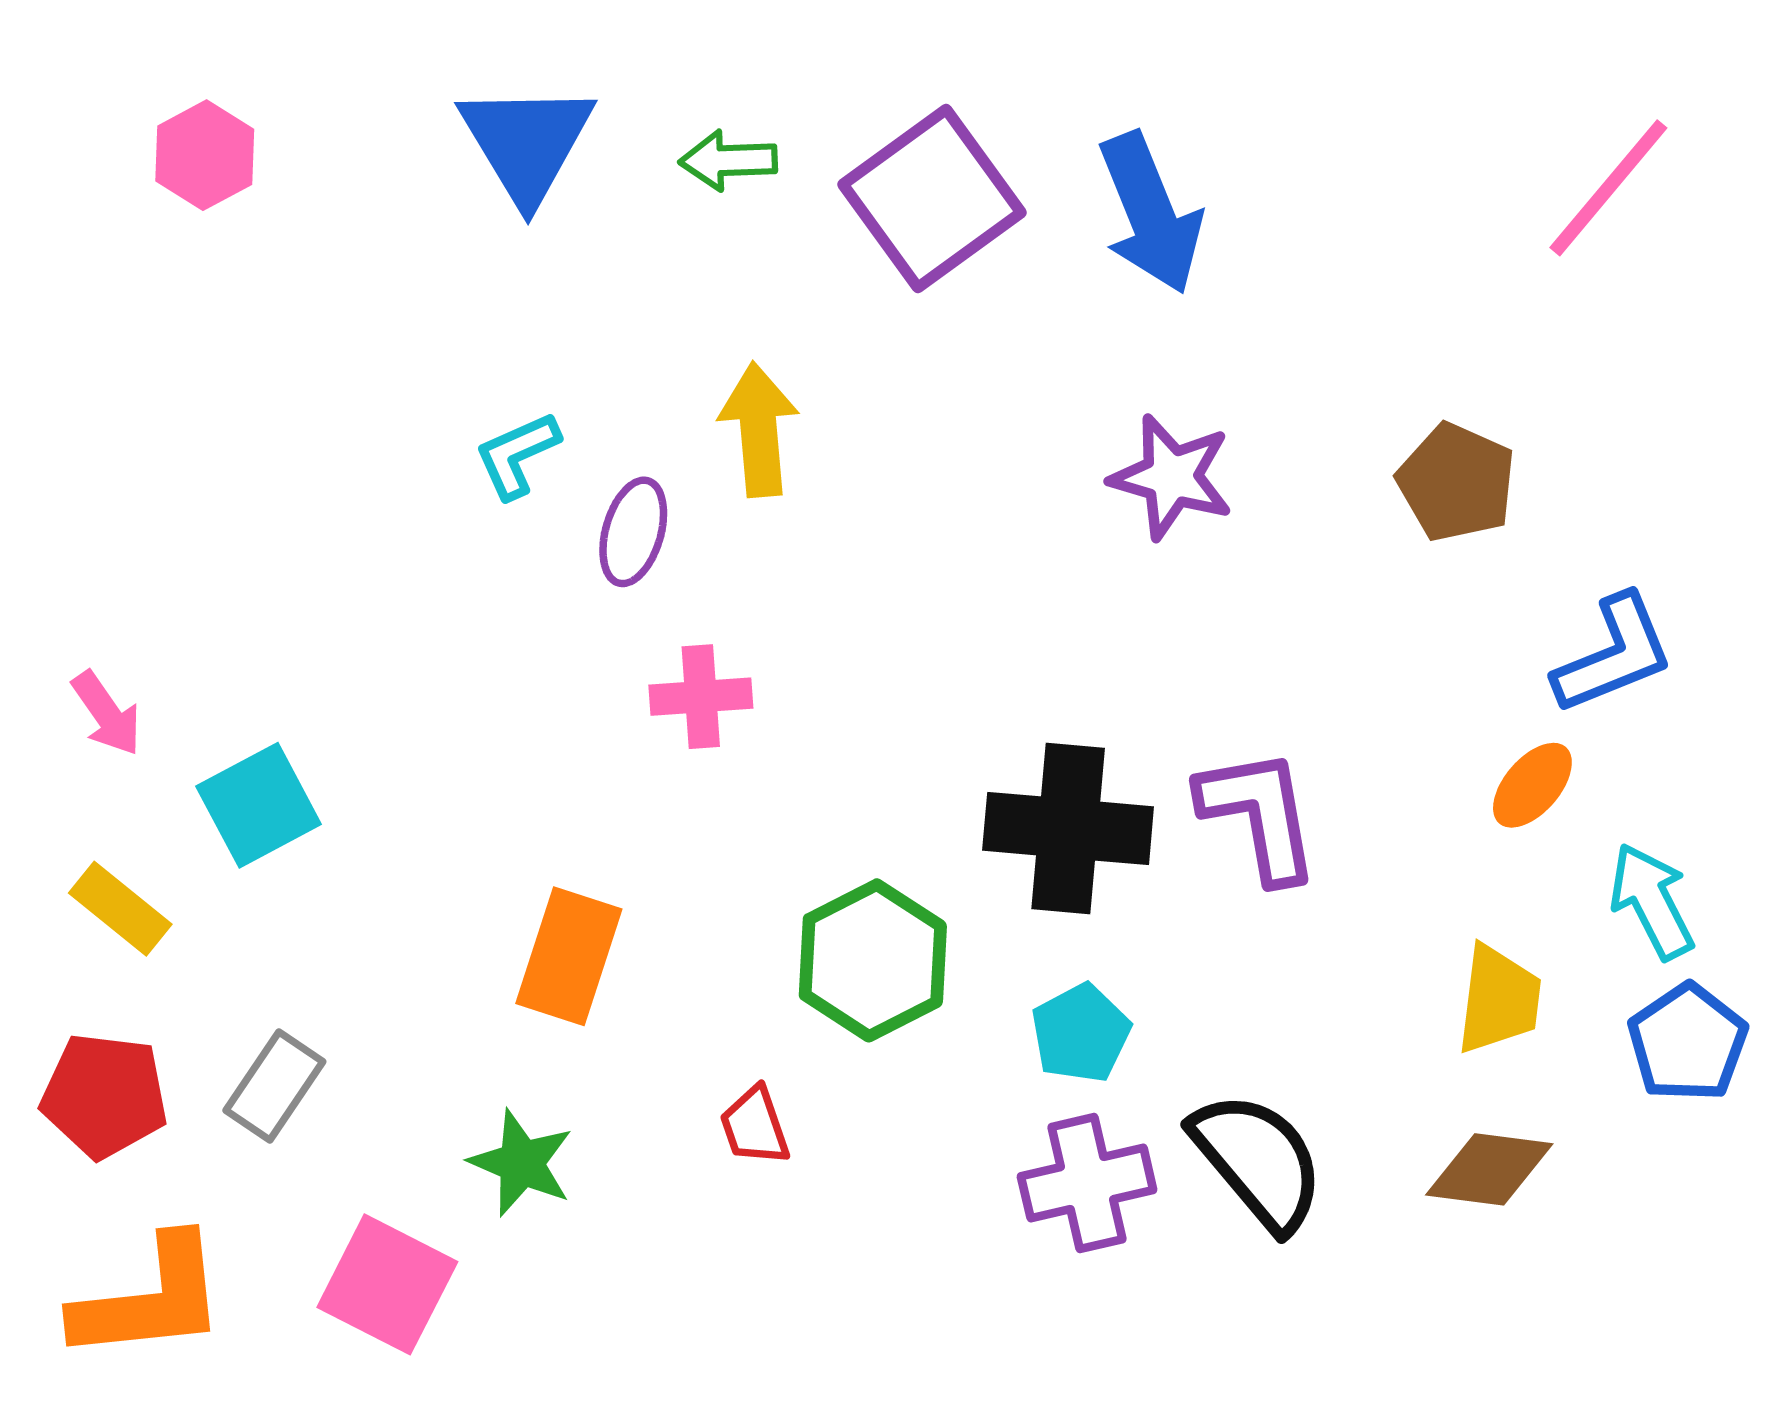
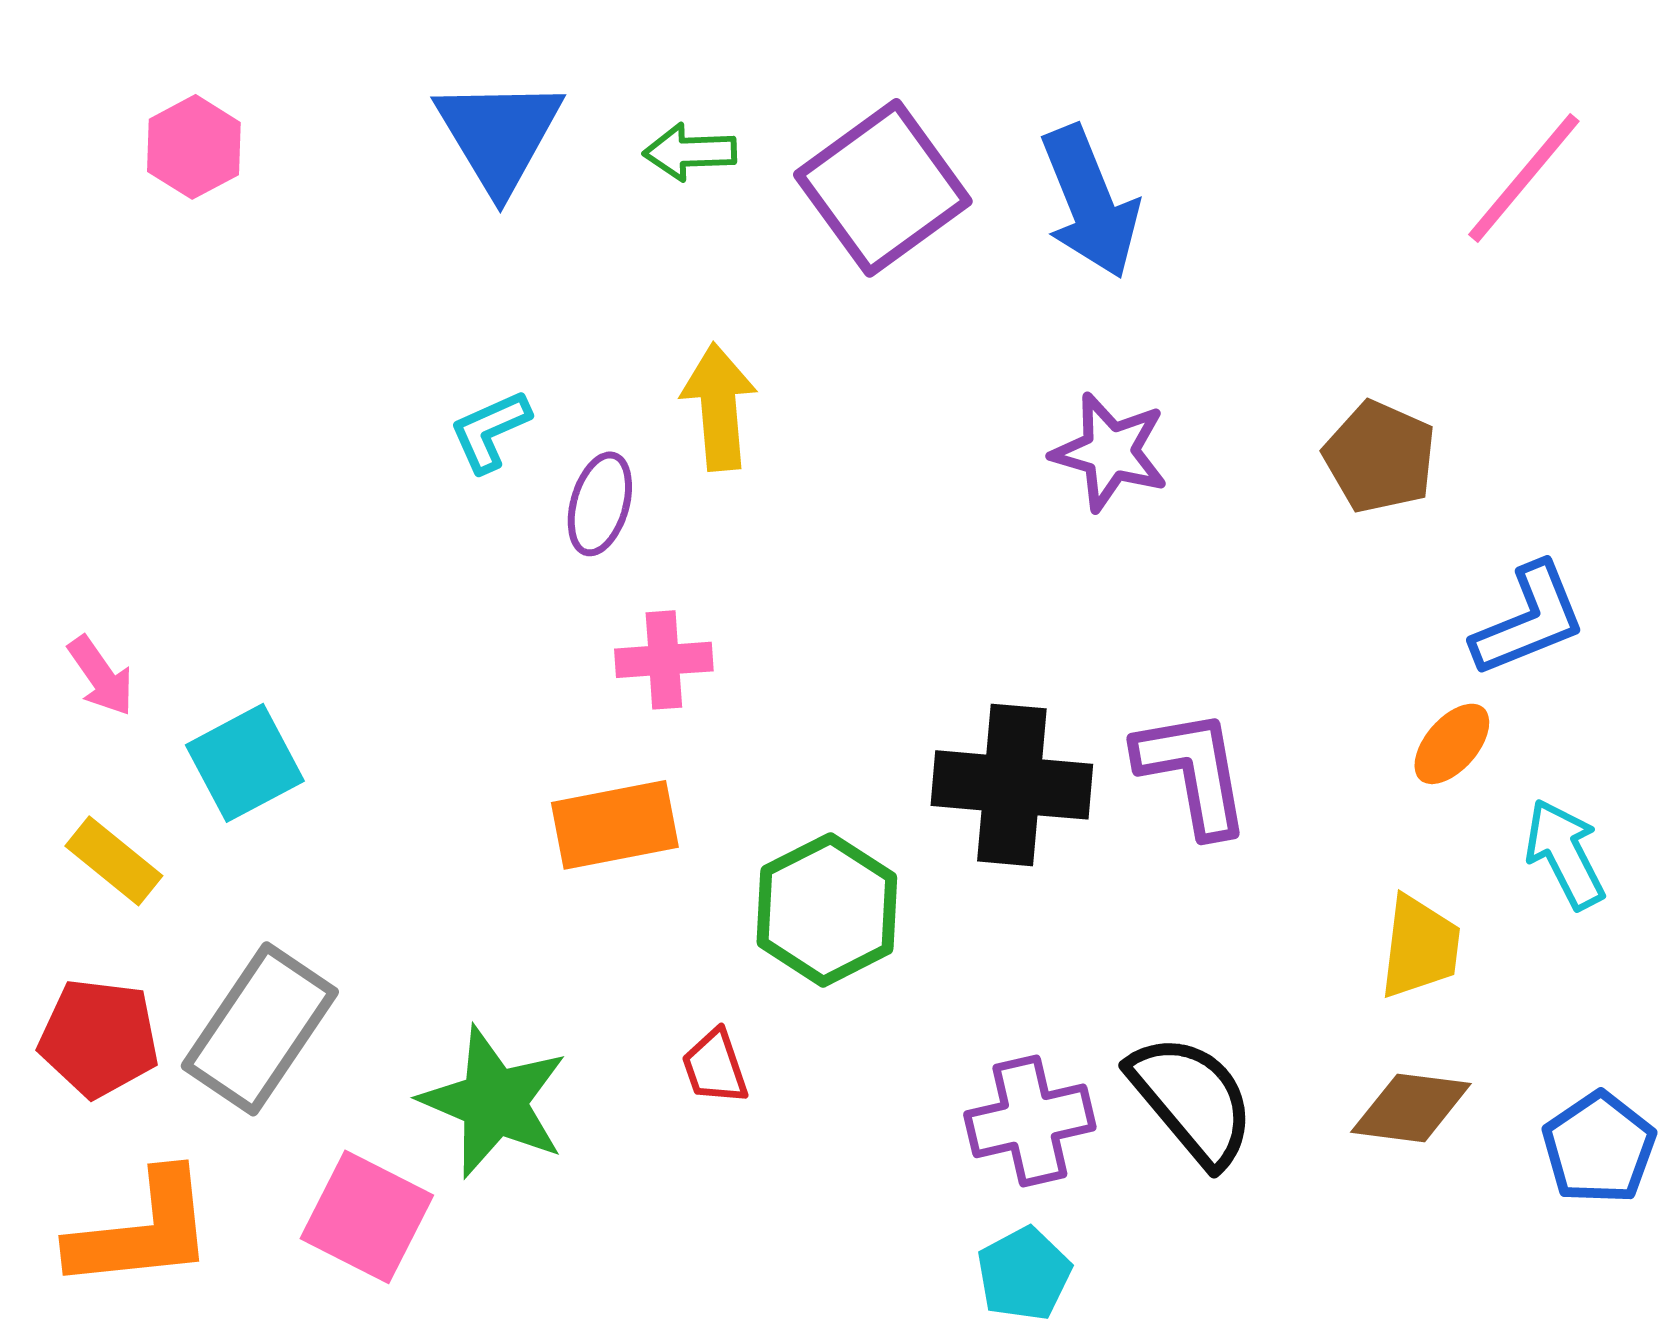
orange rectangle: (569, 956) -> (615, 825), moved, turned 61
cyan pentagon: (1081, 1033) -> (1024, 1274), moved
blue pentagon: (1688, 1043) -> (1599, 1148), moved
gray rectangle: (274, 1086) -> (260, 1029), size x1.6
green star: (521, 1163) -> (494, 1102), size x1.5

